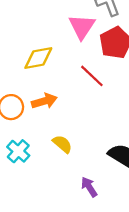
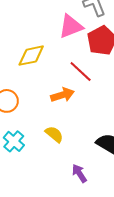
pink triangle: (82, 27) -> (71, 26), turned 36
orange arrow: (44, 101) -> (62, 95), moved

